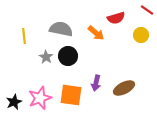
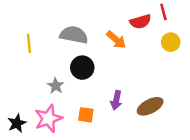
red line: (147, 10) -> (163, 12), moved, turned 40
gray star: (46, 57) -> (56, 86), moved
orange square: (71, 95) -> (86, 115), size x0.6

